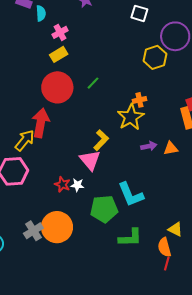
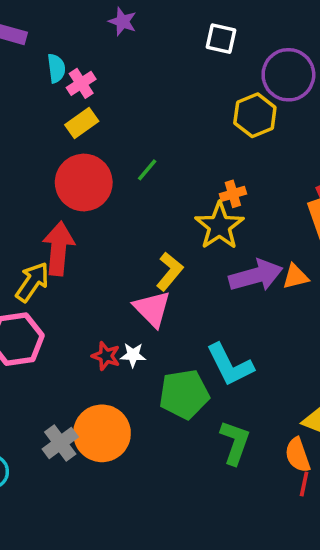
cyan semicircle: (41, 13) -> (56, 68), moved
purple arrow: (149, 146) -> (256, 276), size x1.8
green L-shape: (130, 238) -> (235, 442), turned -65

